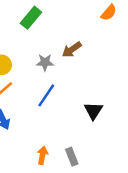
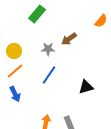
orange semicircle: (109, 13) -> (101, 21), moved
black triangle: (93, 111) -> (86, 87), turned 42

